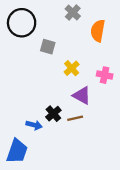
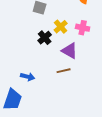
pink cross: (105, 75) -> (83, 28), moved
black cross: (53, 114) -> (45, 38), moved

